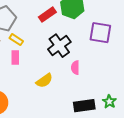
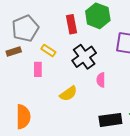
red rectangle: (47, 15) -> (72, 24), turned -66
yellow rectangle: (16, 40) -> (48, 50), moved

